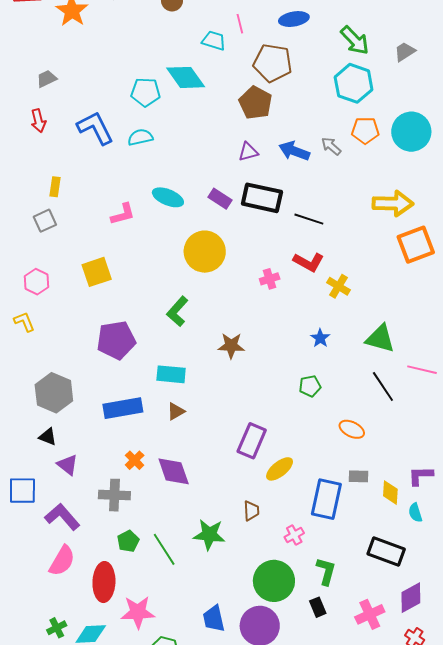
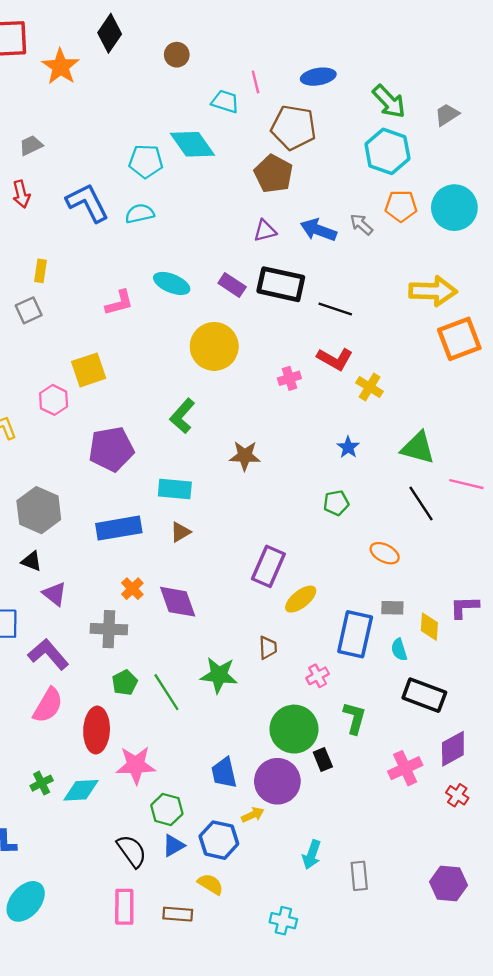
pink hexagon: (37, 282) -> (54, 400), moved
cyan semicircle: (415, 513) -> (399, 650), moved
black rectangle: (318, 607) -> (323, 759), moved

